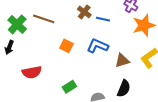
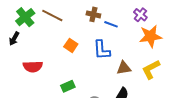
brown cross: (84, 12) -> (93, 14), turned -32
blue L-shape: (98, 46) -> (102, 50), turned -125

